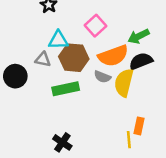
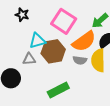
pink square: (95, 26) -> (64, 21), size x1.4
green rectangle: (66, 89) -> (58, 90), moved

